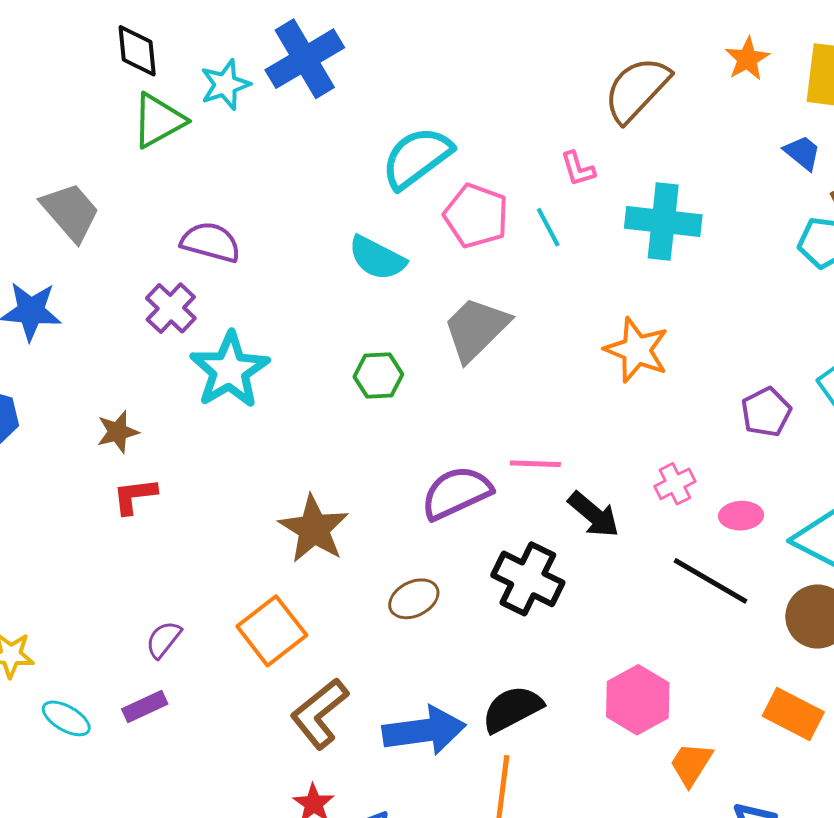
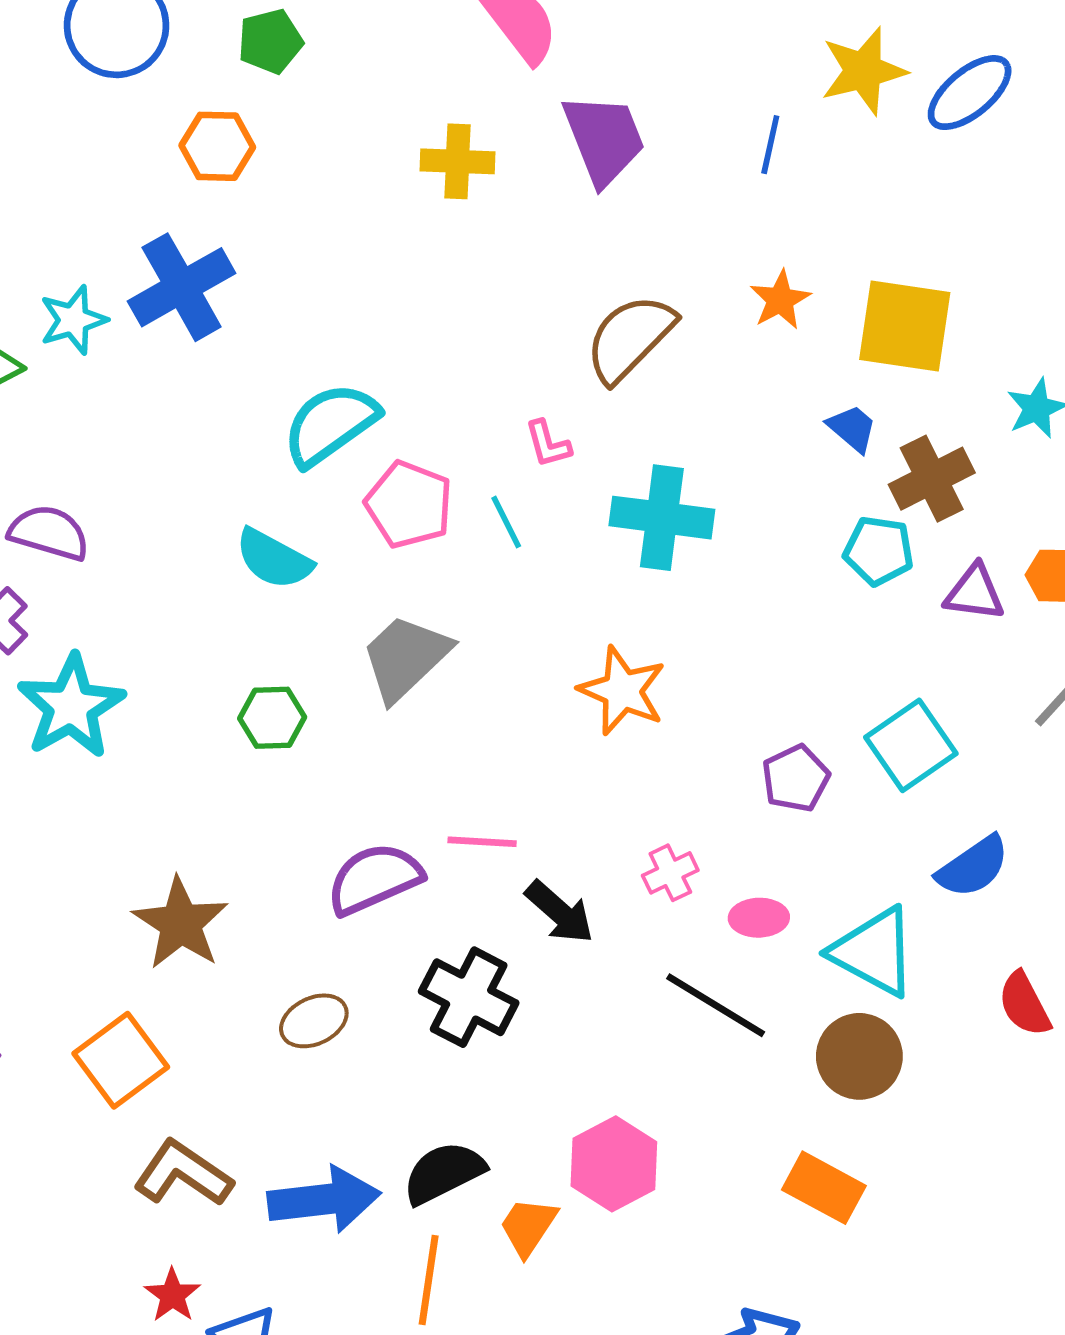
brown L-shape: (320, 714) -> (183, 1173), turned 72
orange trapezoid: (691, 764) -> (528, 1226), moved

